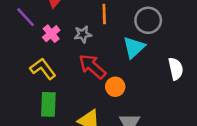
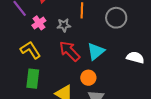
cyan triangle: (134, 47) -> (96, 51), moved
white semicircle: (176, 69) -> (135, 57), turned -66
orange circle: (115, 87) -> (88, 78), moved

